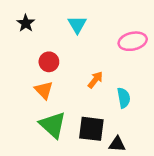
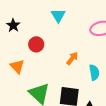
black star: (26, 23) -> (13, 25), moved
orange triangle: (44, 90) -> (17, 66), moved

